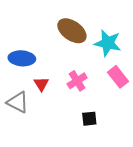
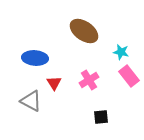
cyan star: (108, 43) -> (121, 52), moved, size x0.6

